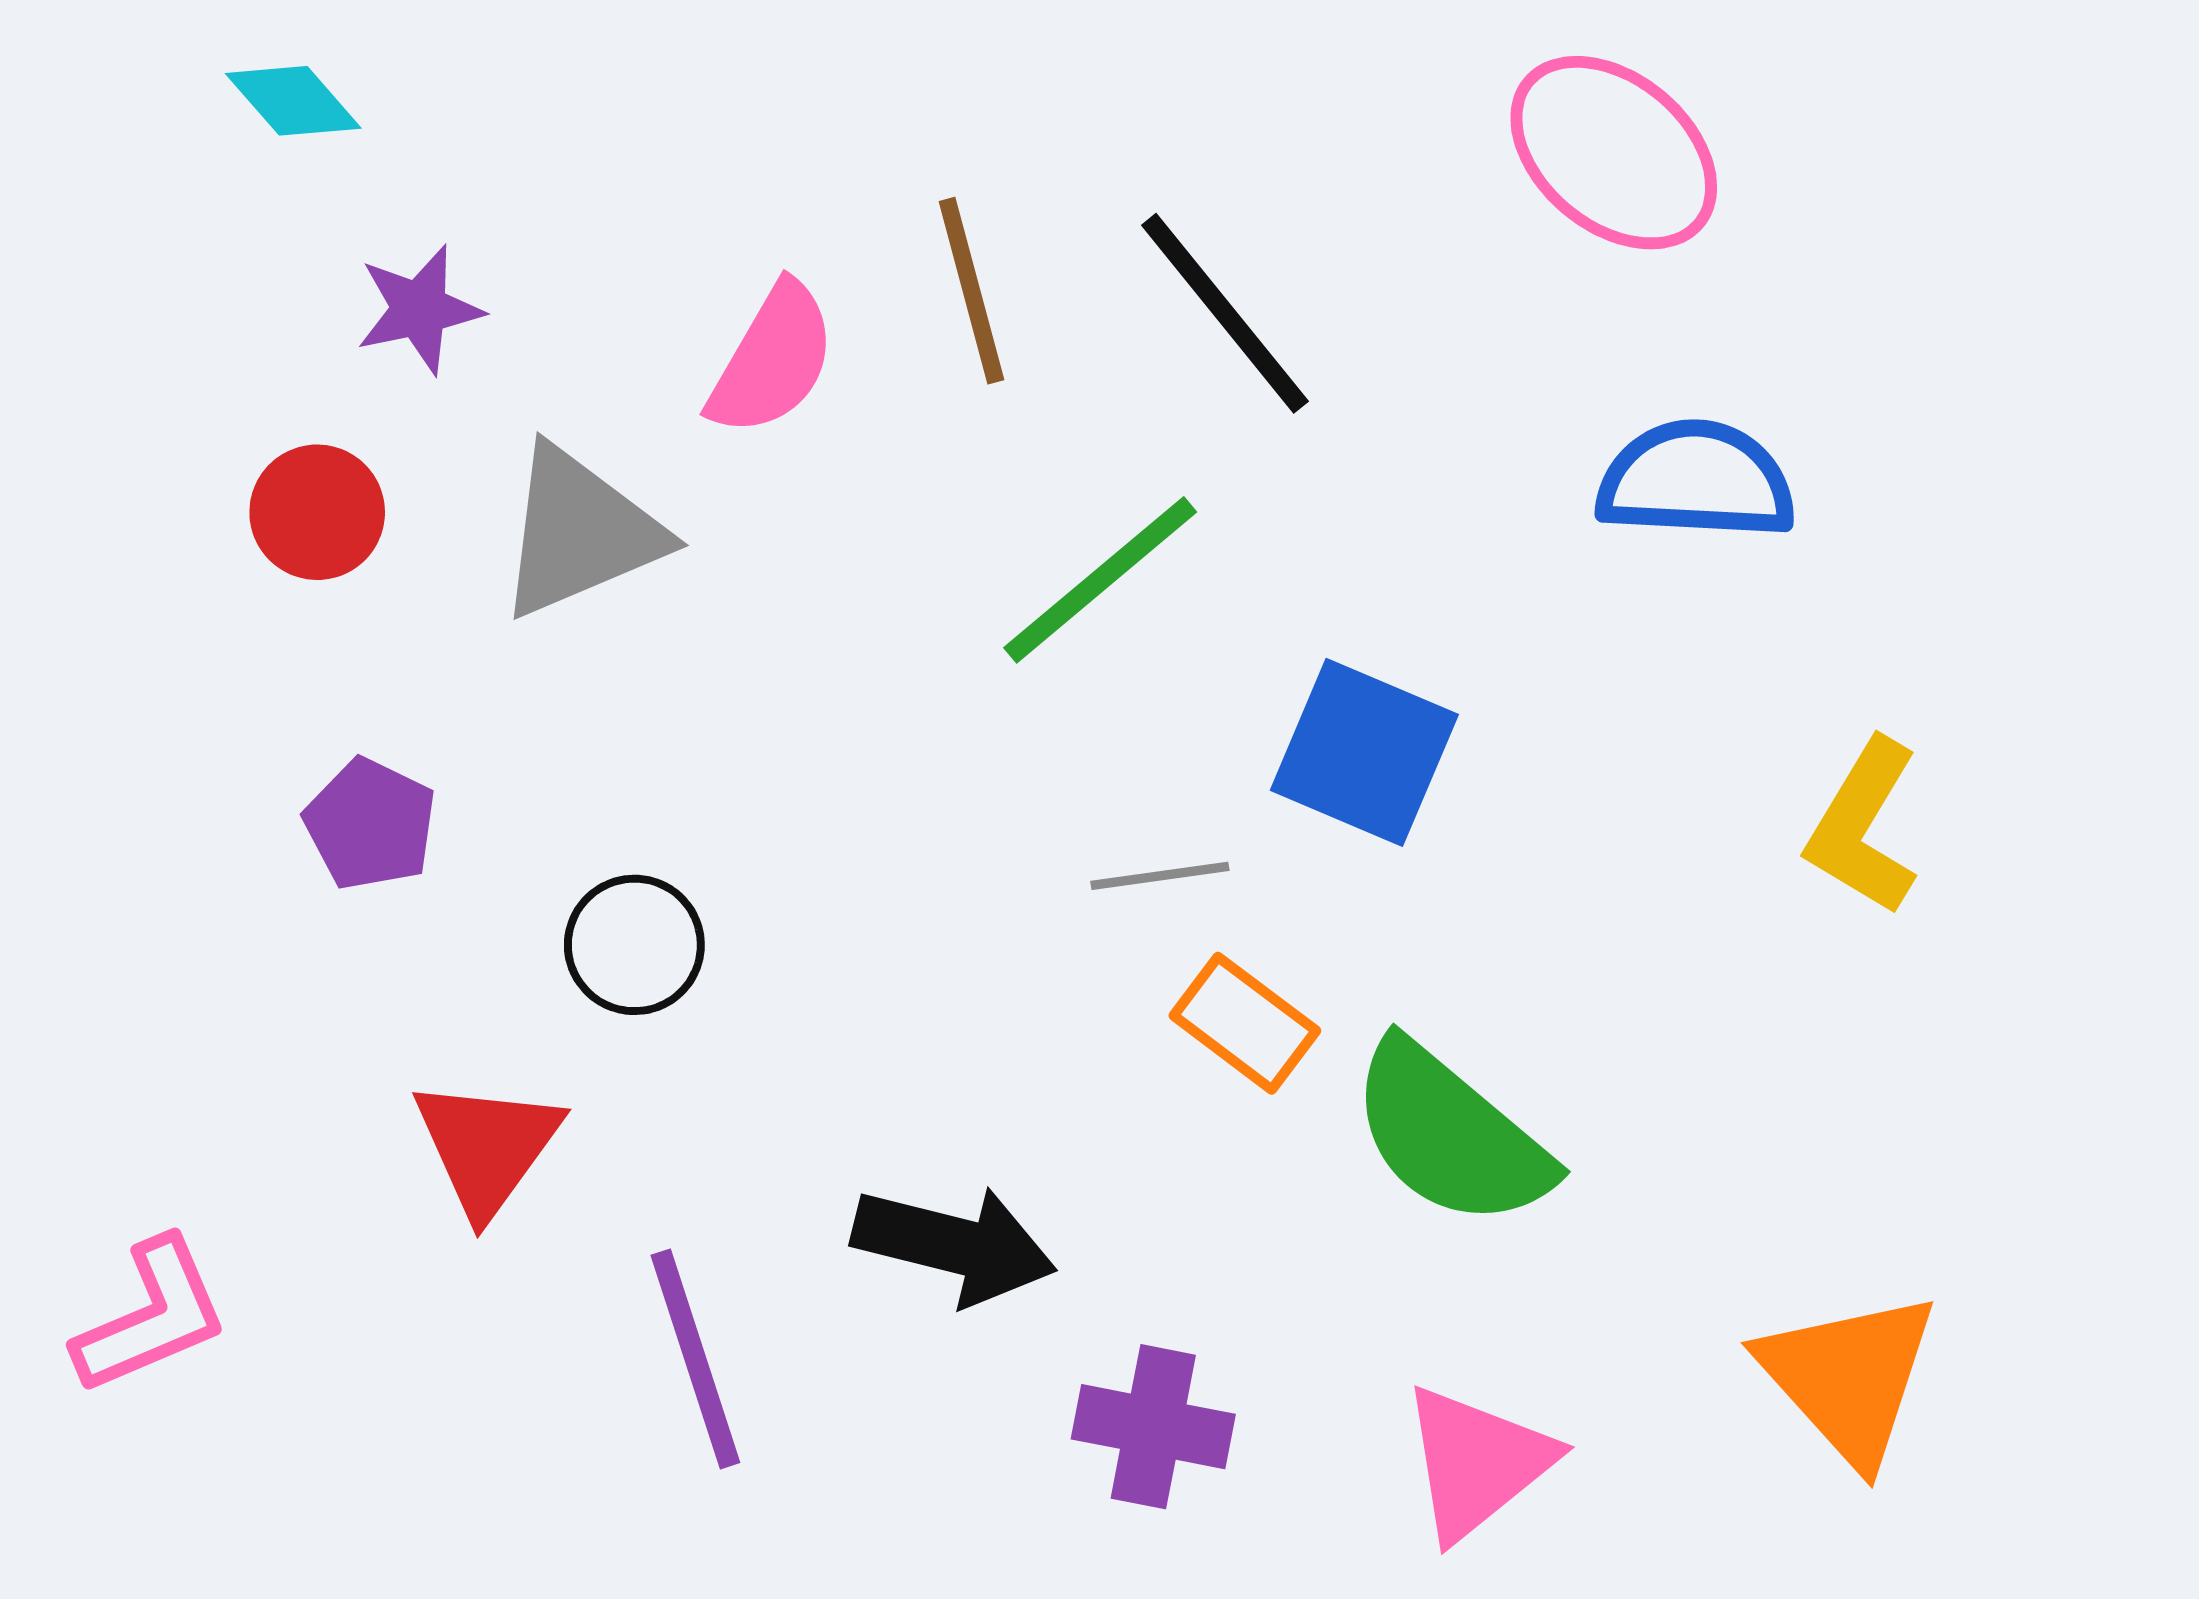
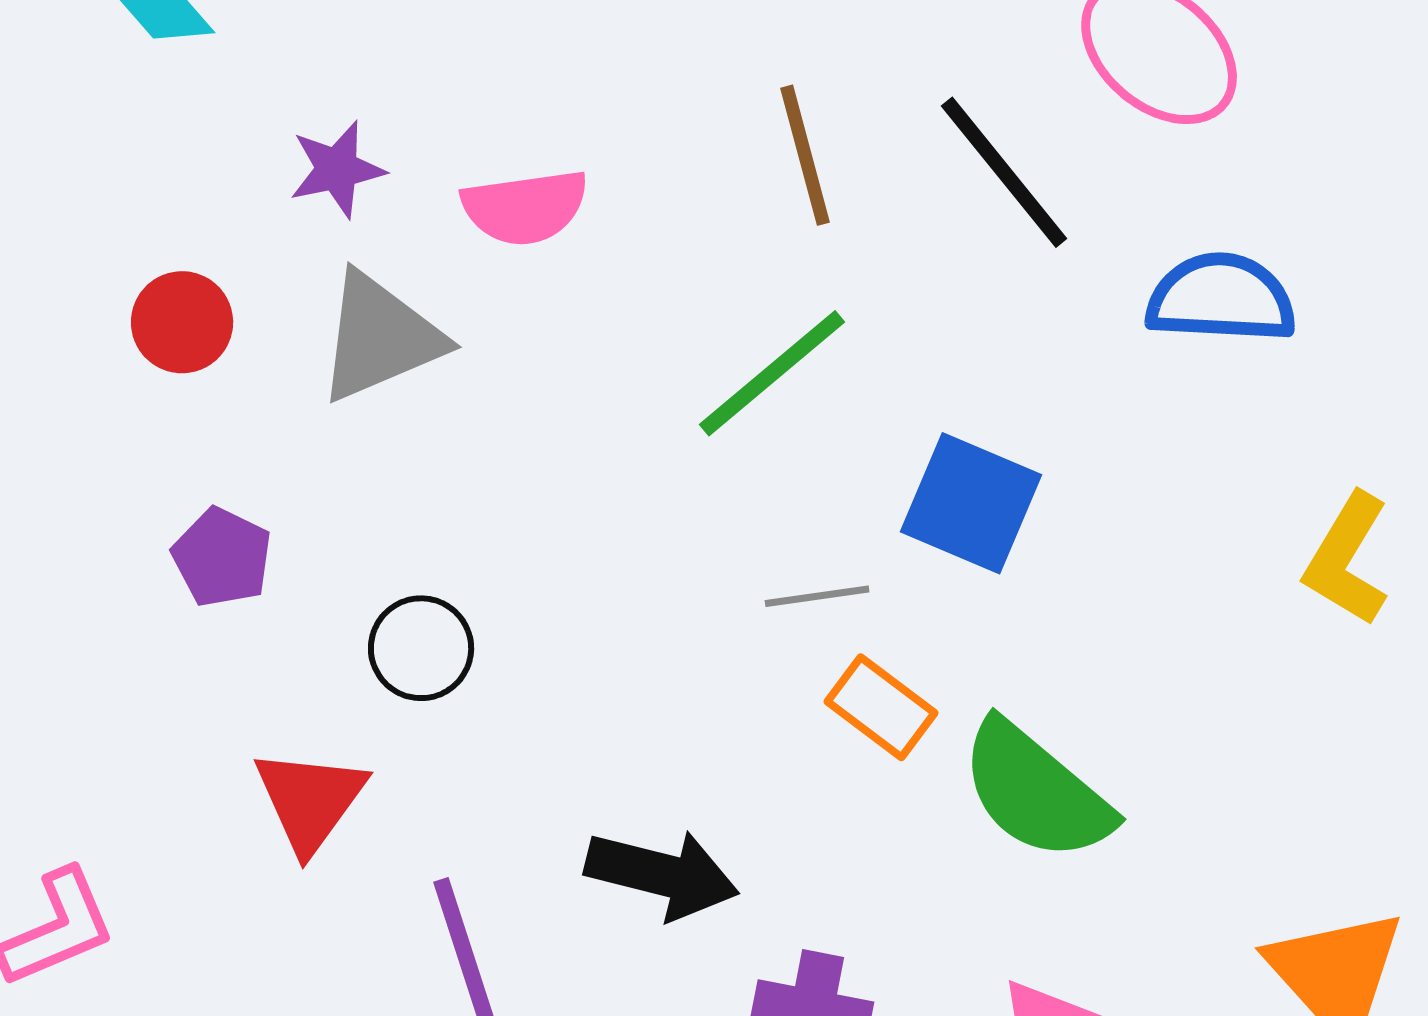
brown line: (971, 291) -> (805, 155), moved
purple star: (419, 309) -> (337, 169), moved
black line: (1225, 313) -> (1004, 172), moved
pink semicircle: (772, 360) -> (525, 207), turned 52

